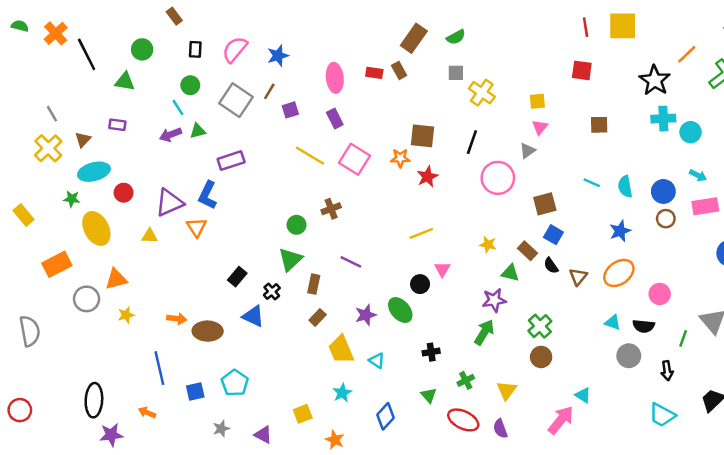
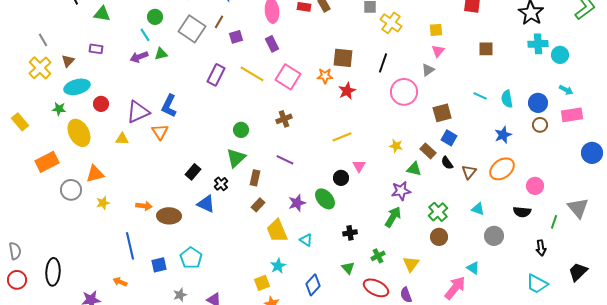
purple rectangle: (231, 161) -> (216, 75), moved, turned -45
brown cross: (331, 209) -> (284, 119), moved
cyan triangle: (613, 322) -> (478, 209), moved
gray semicircle: (30, 331) -> (15, 251), moved, size x0.7
gray circle: (629, 356) -> (494, 236), moved
black ellipse: (94, 400) -> (53, 272), moved
yellow square: (303, 414) -> (262, 283), moved

